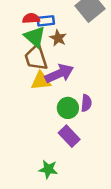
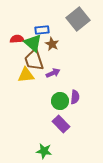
red semicircle: (31, 18) -> (17, 39), moved
purple arrow: (59, 74) -> (53, 73), size x0.6
yellow triangle: (41, 81) -> (26, 75), moved

